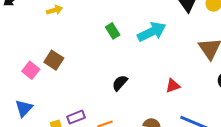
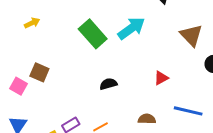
green rectangle: (113, 31) -> (93, 34), size x1.8
black semicircle: (120, 83) -> (108, 84), turned 42

